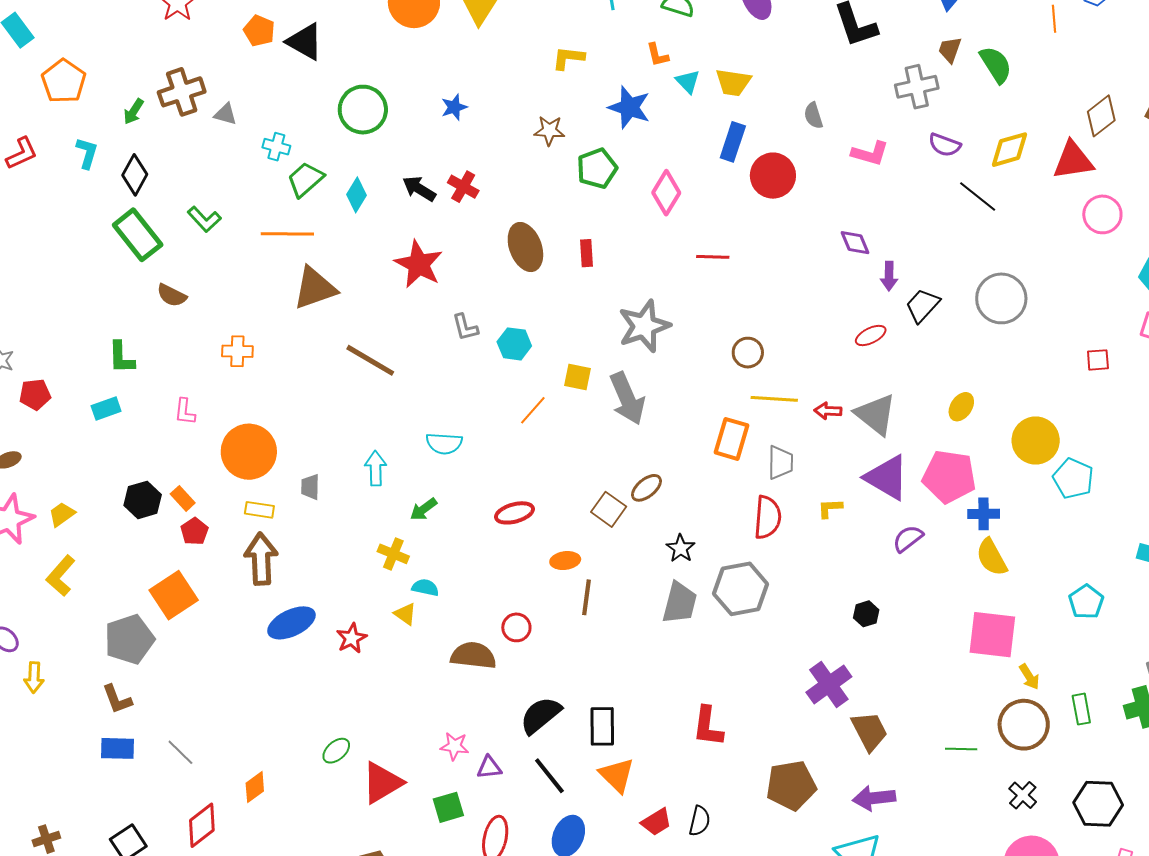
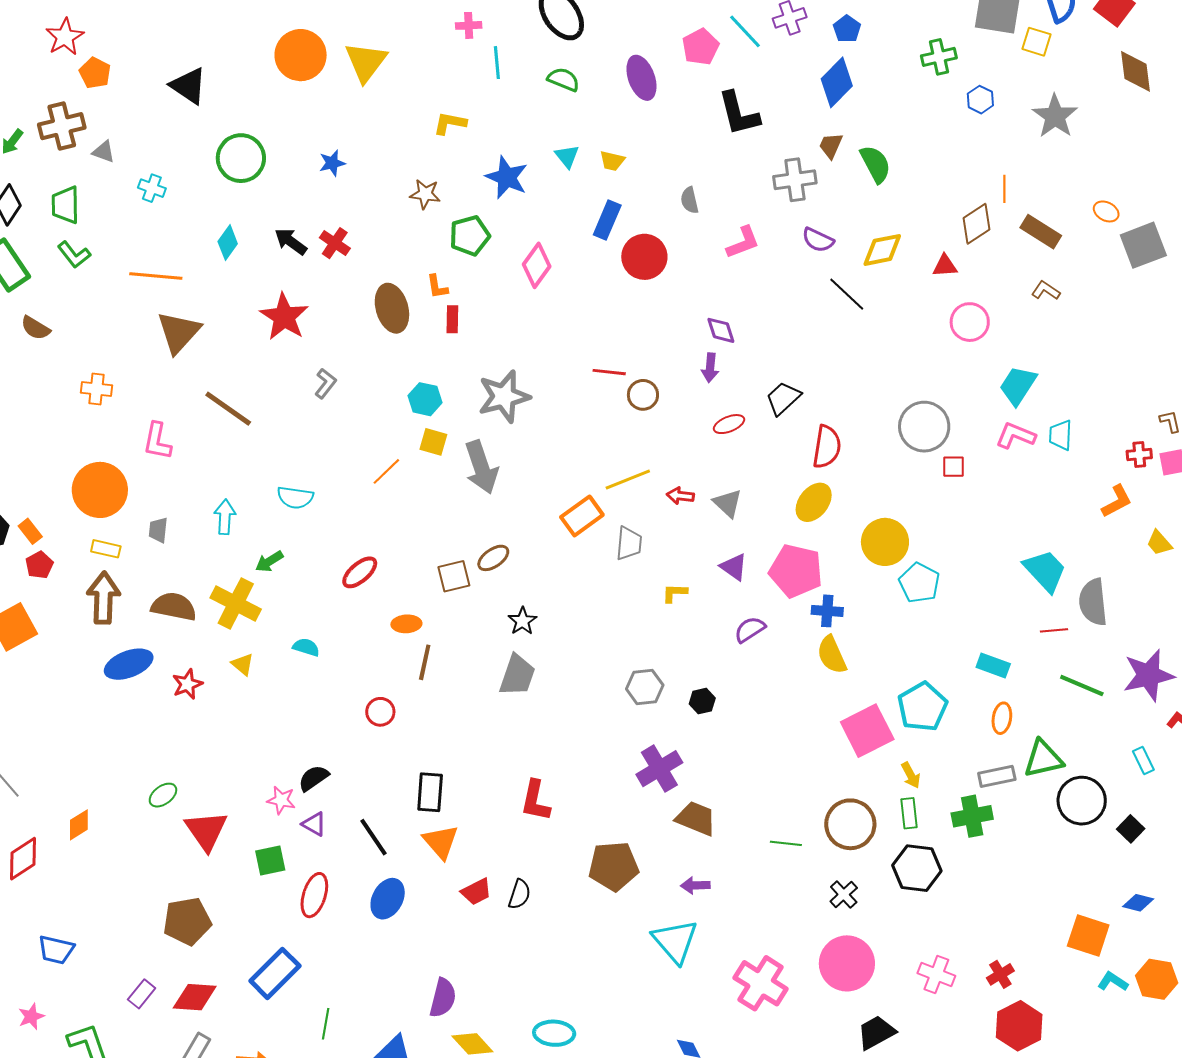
orange line: (1054, 19) -> (1004, 189), moved
orange pentagon: (259, 31) -> (95, 73), moved
orange L-shape: (658, 55) -> (437, 287), moved
yellow trapezoid: (733, 82) -> (612, 161), size x0.7
pink L-shape: (870, 153) -> (743, 243), turned -42
red triangle: (1073, 160) -> (945, 266), size x0.6
green trapezoid: (305, 179) -> (65, 205), moved, turned -54
red line: (713, 257) -> (609, 372), moved
purple arrow: (889, 276) -> (710, 368), moved
brown triangle: (315, 288) -> (179, 332), turned -33
gray circle: (1001, 298) -> (924, 427), moved
gray L-shape: (465, 327) -> (325, 383), turned -132
cyan hexagon: (514, 344) -> (425, 399), moved
brown circle: (748, 353) -> (643, 395), moved
yellow line: (774, 399) -> (628, 479), turned -30
yellow ellipse: (961, 407) -> (814, 502), size x1.4
pink L-shape: (185, 412) -> (157, 441), moved, size x1.4
gray triangle: (876, 414) -> (728, 503), size x0.7
orange rectangle: (731, 439) -> (582, 516), turned 33
purple triangle: (887, 478) -> (734, 567), size x0.6
brown square: (609, 509) -> (454, 576), turned 36
red ellipse: (514, 513) -> (360, 572), turned -30
red semicircle: (768, 517) -> (827, 447), moved
yellow cross: (393, 554) -> (236, 604), size x1.6
cyan semicircle: (425, 588) -> (306, 647), moved
gray hexagon: (741, 589) -> (645, 687), moved, size x0.7
cyan pentagon: (1086, 602) -> (922, 707), size x1.4
red circle: (516, 627) -> (380, 712), moved
pink square: (992, 635) -> (867, 731), moved, turned -38
brown semicircle: (473, 656) -> (174, 607), moved
yellow arrow: (1029, 677) -> (911, 775), moved
black semicircle: (541, 715) -> (314, 778), moved, size x0.7
brown trapezoid: (869, 731) -> (696, 818), turned -45
purple triangle: (489, 767) -> (314, 824), turned 32
red triangle: (382, 783) -> (206, 831), turned -39
purple arrow: (874, 798) -> (695, 885), size x0.7
black hexagon: (1098, 804) -> (917, 868), moved

